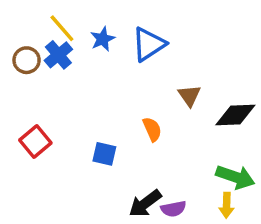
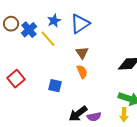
yellow line: (62, 28) -> (48, 39), moved
brown circle: (27, 60) -> (11, 24), moved
brown triangle: (189, 96) -> (82, 53), moved

